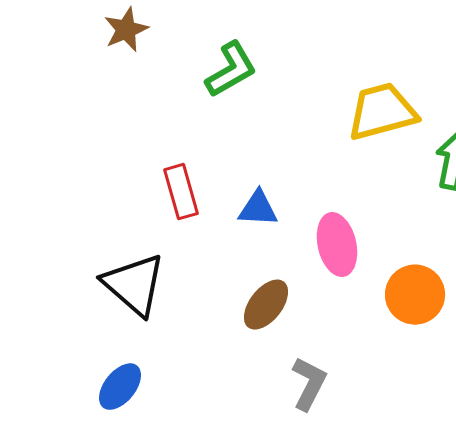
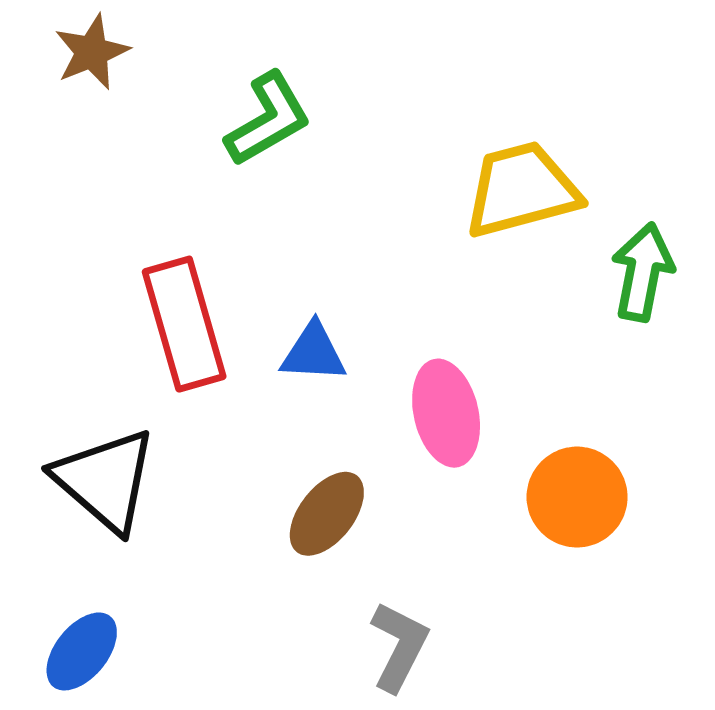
red rectangle: (181, 192) -> (184, 324), size x1.4

